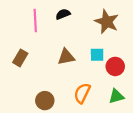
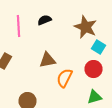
cyan square: (97, 55) -> (98, 47), moved, turned 32
orange semicircle: (82, 93) -> (64, 78), moved

